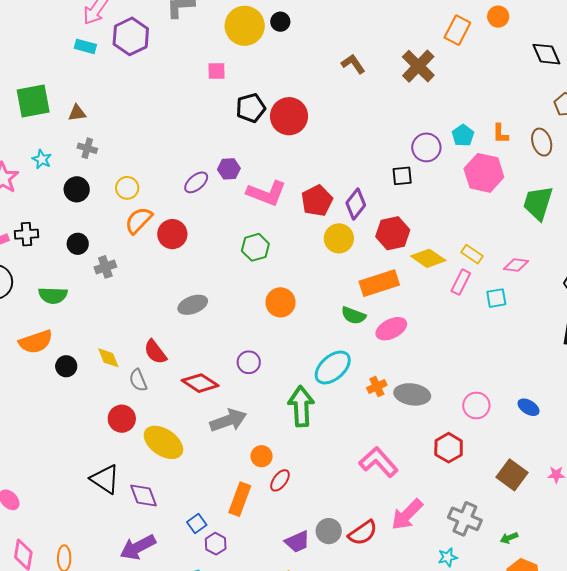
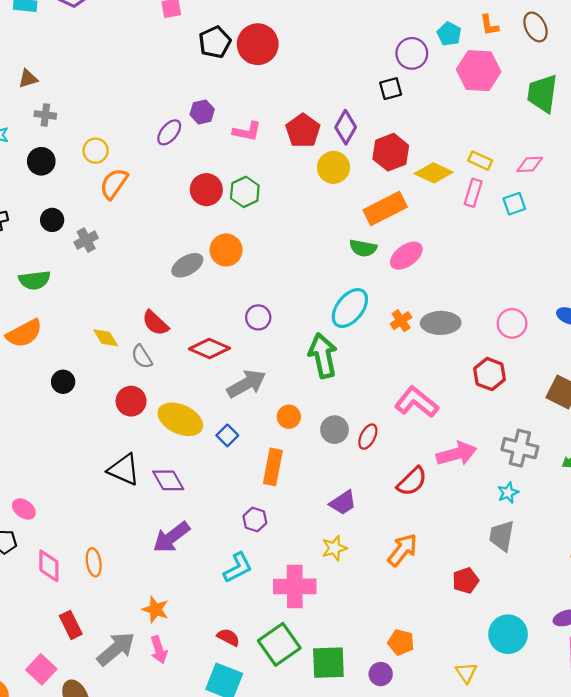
pink L-shape: (266, 193) -> (247, 131), size x0.7
red circle: (172, 234) -> (206, 190), moved
orange circle: (281, 302) -> (226, 250), moved
black circle: (66, 366) -> (63, 382), moved
red ellipse: (280, 480) -> (368, 437), moved
pink arrow: (407, 515) -> (457, 454), turned -141
blue square: (197, 524) -> (227, 435), moved
gray circle: (329, 531) -> (335, 430), moved

